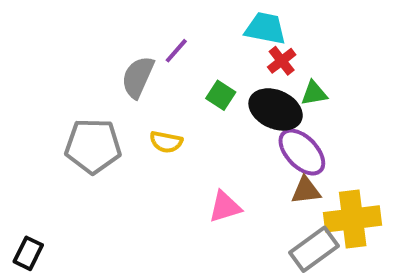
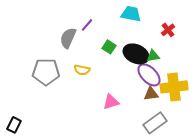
red cross: (282, 61) -> (168, 30), moved
green triangle: (314, 93) -> (153, 56), moved
yellow cross: (353, 219) -> (174, 87), moved

